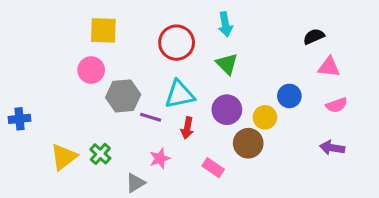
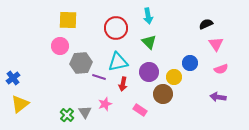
pink triangle: (329, 67) -> (216, 44), turned 49
blue cross: (19, 119) -> (13, 78), turned -32
green cross: (100, 154) -> (67, 115), moved
yellow triangle: (64, 157) -> (20, 104), moved
gray triangle: (135, 183) -> (85, 112), moved, turned -32

